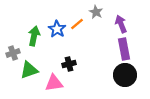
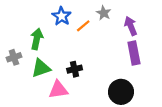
blue star: (57, 29) -> (62, 16), moved
green triangle: (29, 70) -> (41, 68), moved
black circle: (125, 75) -> (121, 92), moved

